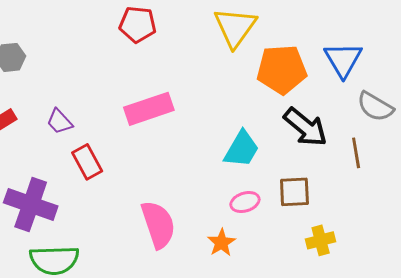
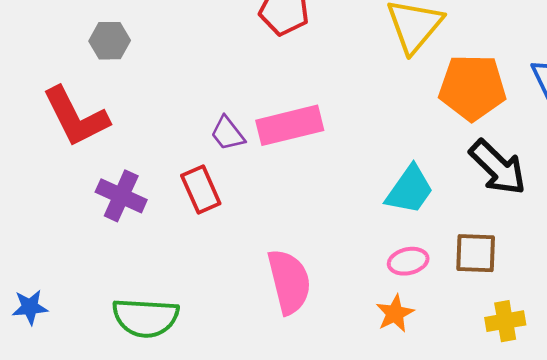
purple trapezoid: (60, 121) -> (228, 133), moved
purple cross: (31, 204) -> (121, 196), moved, size x0.7
orange star: (221, 243) -> (395, 313), moved

